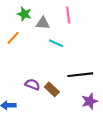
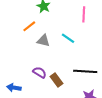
gray triangle: (43, 23) -> (43, 41), moved

